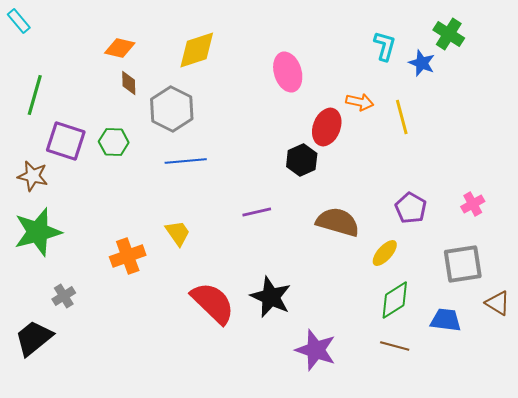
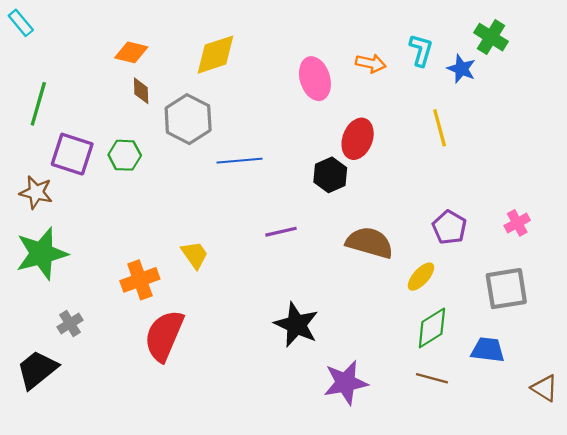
orange arrow: (360, 102) -> (371, 63), moved
blue line: (186, 161) -> (239, 161), moved
red semicircle: (213, 303) -> (164, 336), moved, turned -111
brown triangle: (498, 303) -> (545, 388), moved
purple star: (316, 350) -> (346, 383), turned -30

